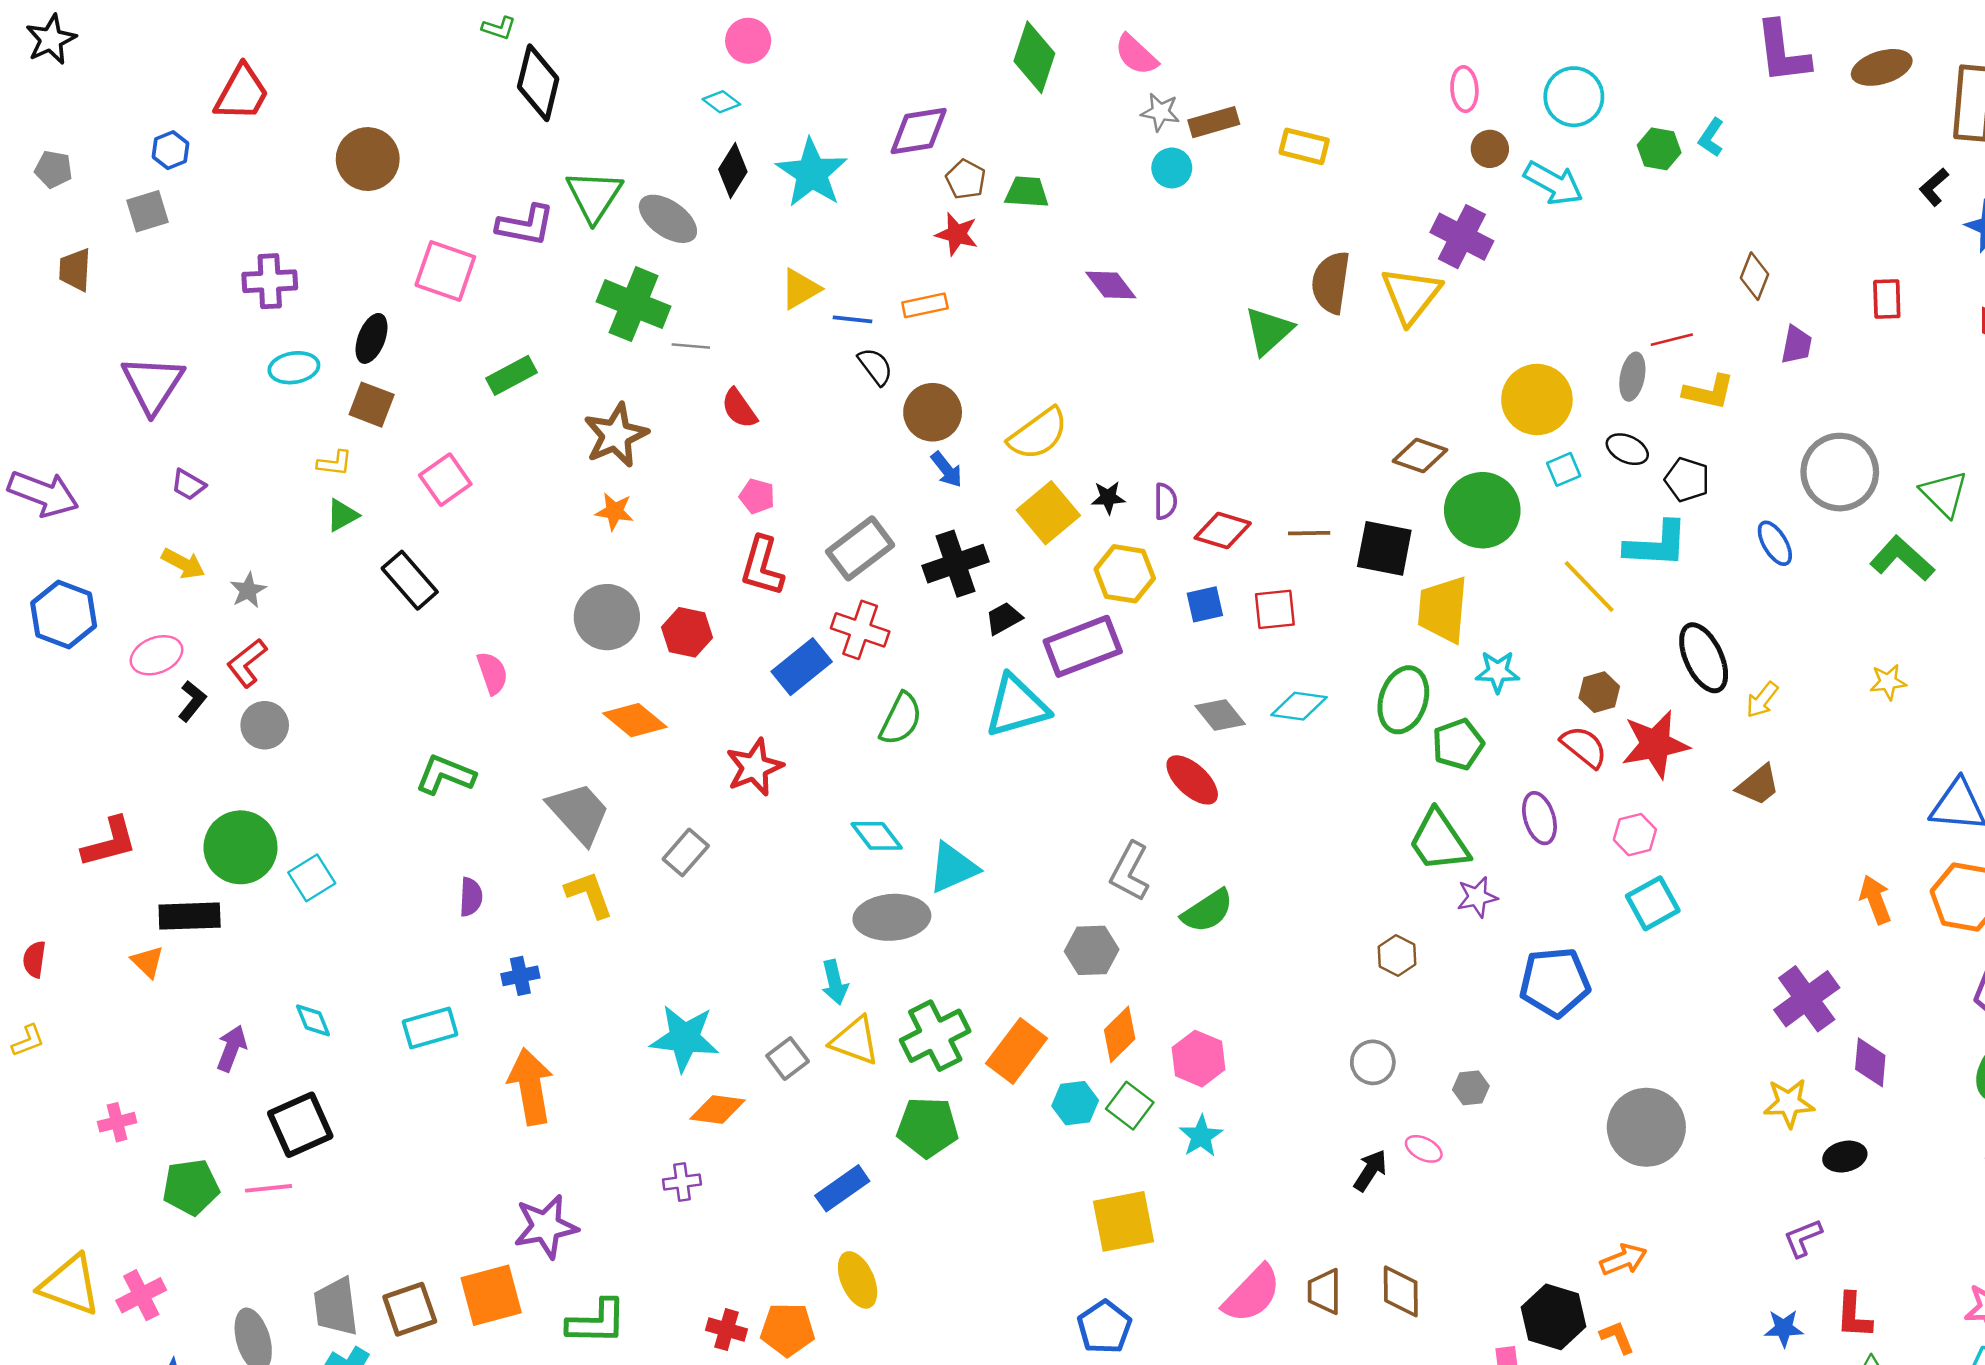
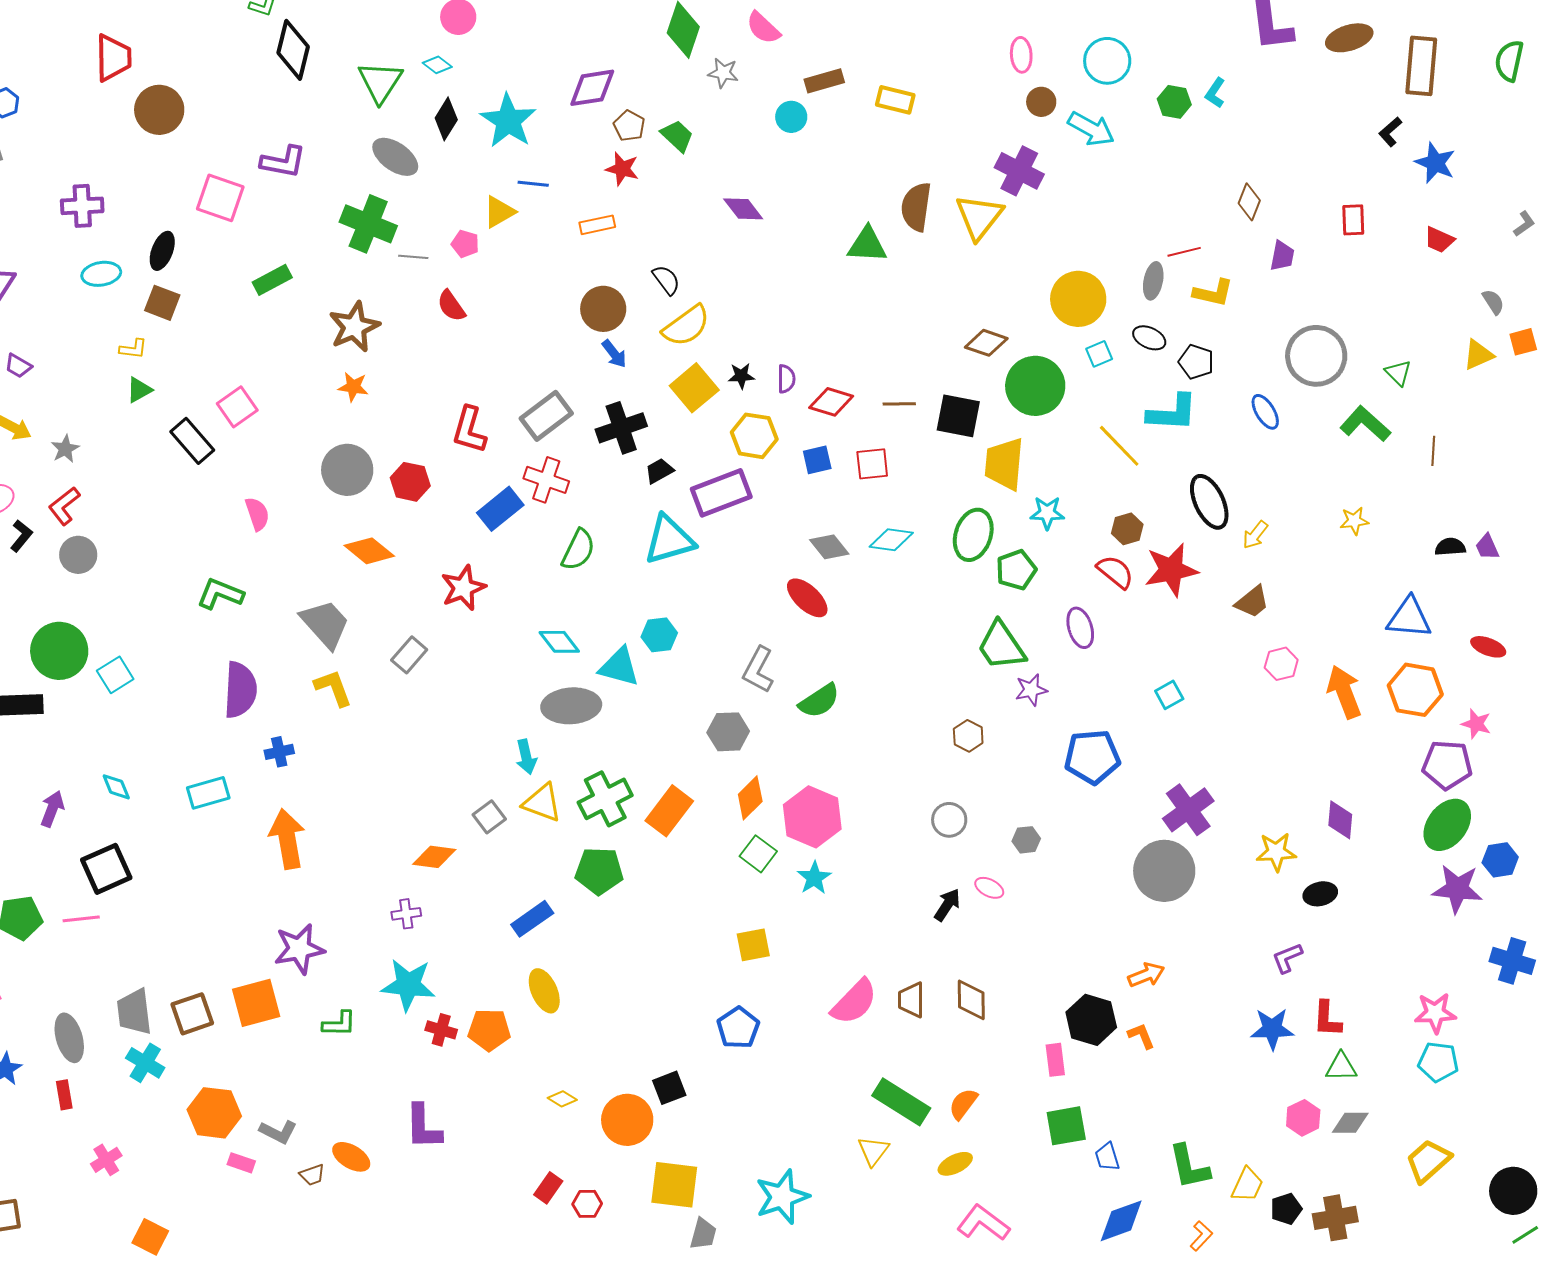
red trapezoid: (242, 93) -> (113, 58), moved, turned -30
gray star: (1160, 112) -> (723, 73), moved
green trapezoid: (1027, 192) -> (677, 136), turned 39
green triangle: (594, 196) -> (380, 82), moved
blue line: (852, 319) -> (533, 184), moved
green triangle: (1268, 331) -> (867, 245), turned 45
black semicircle: (875, 366) -> (666, 280), moved
pink square: (445, 480) -> (237, 407), moved
green triangle: (1944, 494) -> (1398, 373), size x0.7
pink pentagon: (757, 496) -> (465, 244), moved
pink hexagon: (1635, 835) -> (1281, 664), moved
cyan triangle: (953, 868) -> (619, 667), turned 39
purple semicircle: (471, 897) -> (240, 690), size x1.8
orange arrow: (1875, 900) -> (1344, 692), size x1.4
cyan square: (1653, 903) -> (1169, 695), size x0.7
purple cross: (1807, 999) -> (1188, 810), moved
cyan star: (685, 1038) -> (408, 985), moved
pink hexagon: (1199, 1059) -> (812, 817), size x1.4
cyan hexagon: (1075, 1103) -> (659, 635), moved
yellow square: (1123, 1221) -> (753, 945), size x0.7
green L-shape: (597, 1322) -> (339, 1024), size x0.7
blue star: (1784, 1328) -> (1272, 1029), size x1.4

